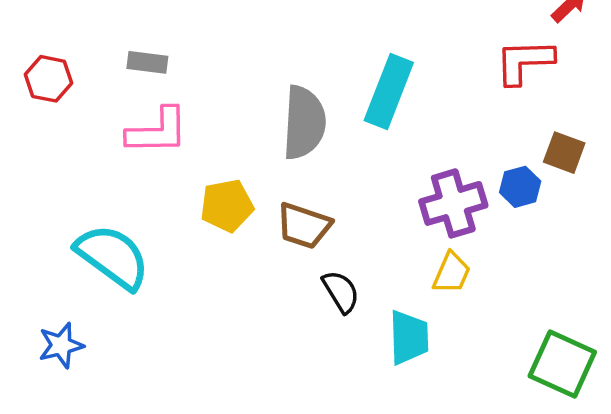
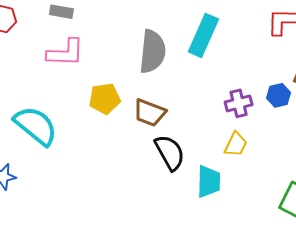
purple cross: (453, 203) -> (239, 103), size x0.7
black semicircle: (341, 292) -> (170, 153), size x1.4

